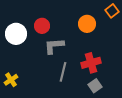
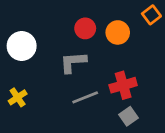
red circle: (42, 26) -> (85, 28), moved
gray line: (63, 72) -> (85, 97), turned 54
yellow cross: (11, 80) -> (18, 97), moved

